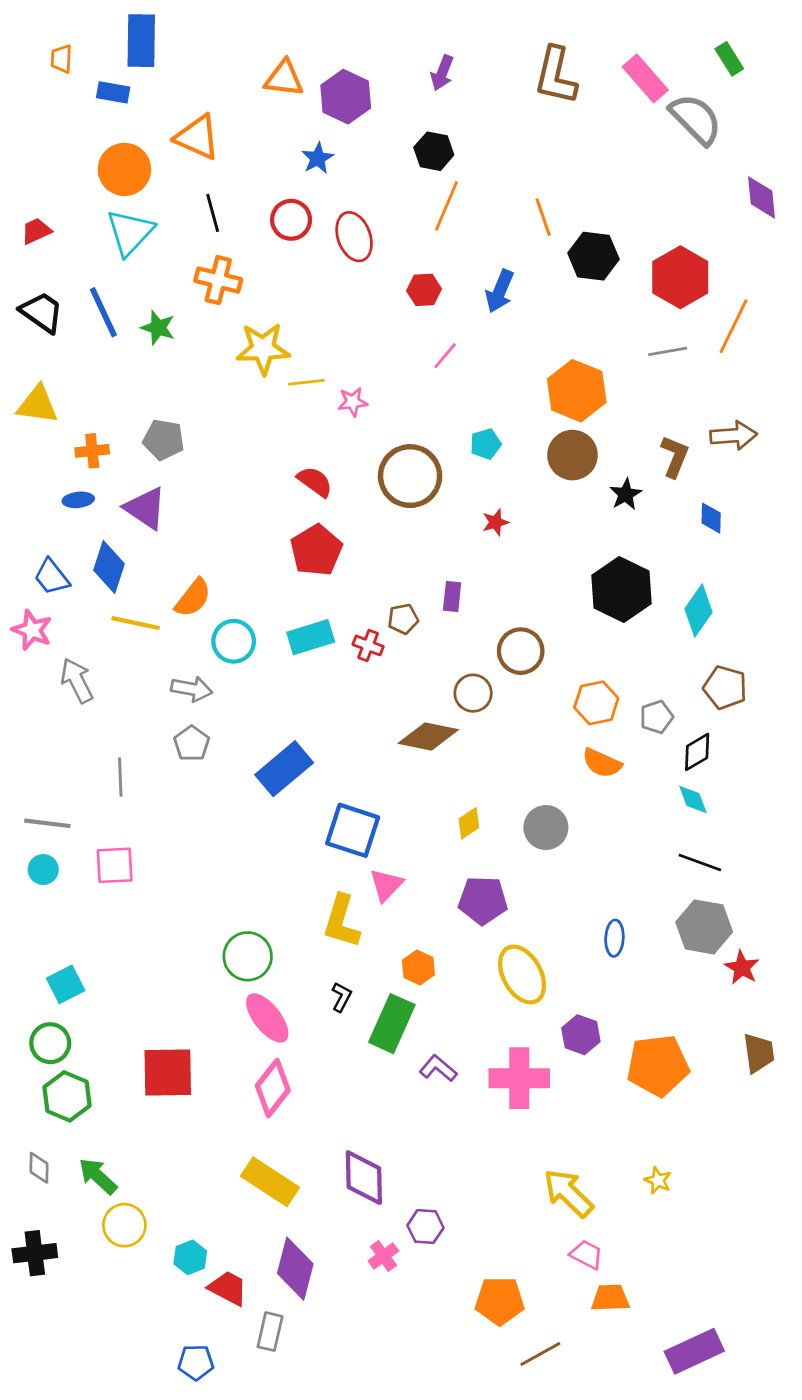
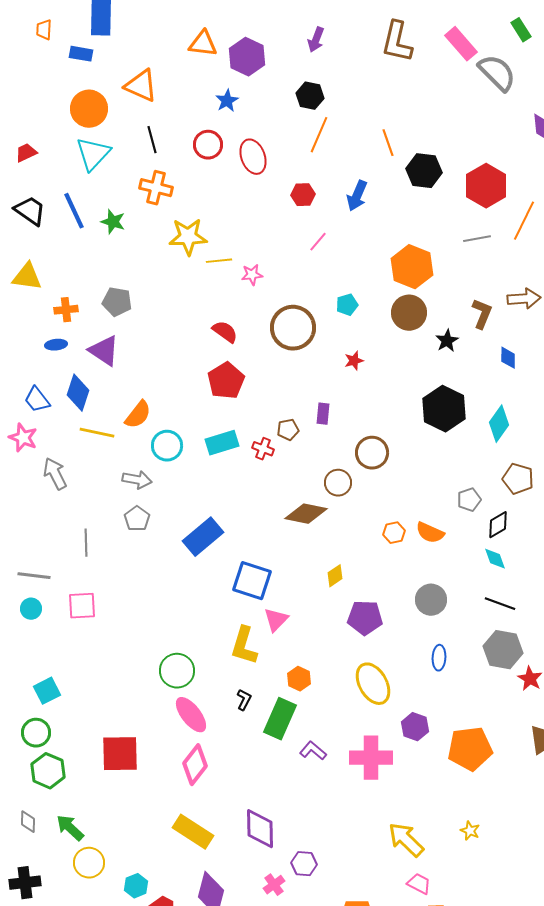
orange hexagon: (596, 703) -> (394, 533), moved, size x0.7
gray circle: (546, 828) -> (431, 600), moved
purple pentagon: (483, 900) -> (365, 618), moved

